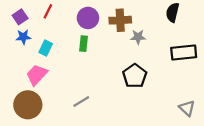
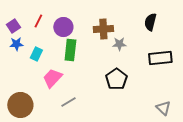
purple circle: (88, 18) -> (63, 27), moved
green rectangle: (83, 44) -> (70, 50), size x1.5
pink trapezoid: (37, 75) -> (52, 78), moved

